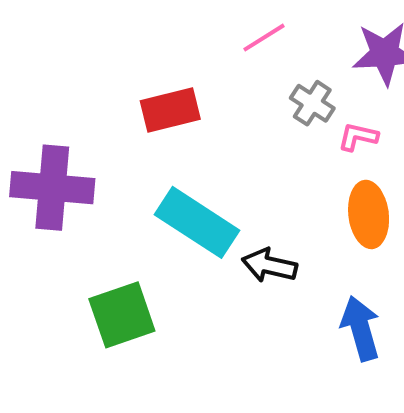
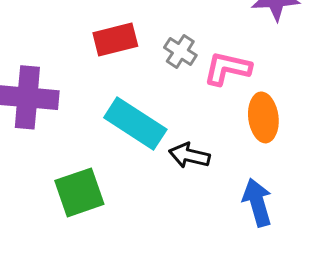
gray cross: (312, 103) -> (180, 51), moved
pink L-shape: (358, 137) -> (227, 68), moved, size x1.6

